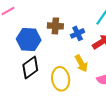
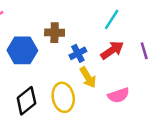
blue cross: (78, 33) -> (78, 53), moved
black diamond: (30, 67) -> (26, 101), moved

